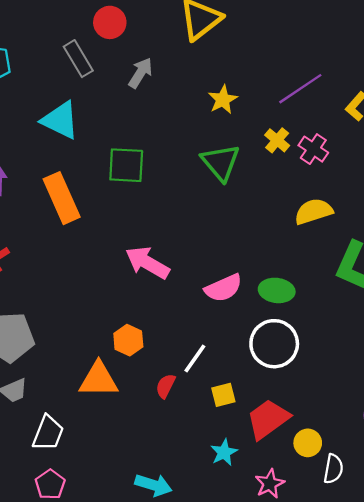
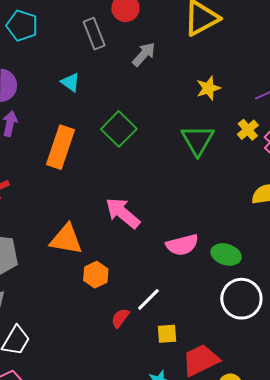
cyan triangle: (60, 120) -> (70, 82), size x0.6
green square: (126, 165) -> (119, 129), turned 32
orange rectangle: (62, 198) -> (61, 147), turned 33
white circle: (274, 344) -> (241, 299), moved
orange triangle: (98, 380) -> (66, 239), moved

